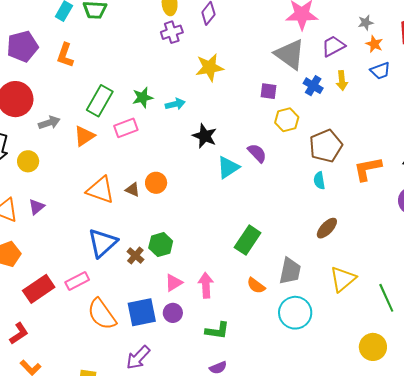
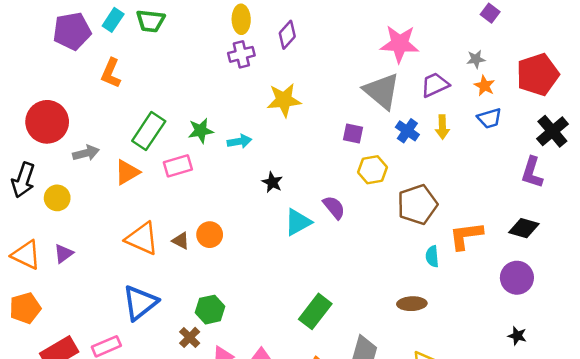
purple pentagon: (22, 46) -> (72, 31), moved
black star: (205, 136) -> (272, 182), size x0.7
cyan semicircle: (319, 181) -> (432, 256), moved
brown ellipse: (327, 228) -> (412, 304), turned 40
brown cross: (135, 256) -> (190, 337), moved

